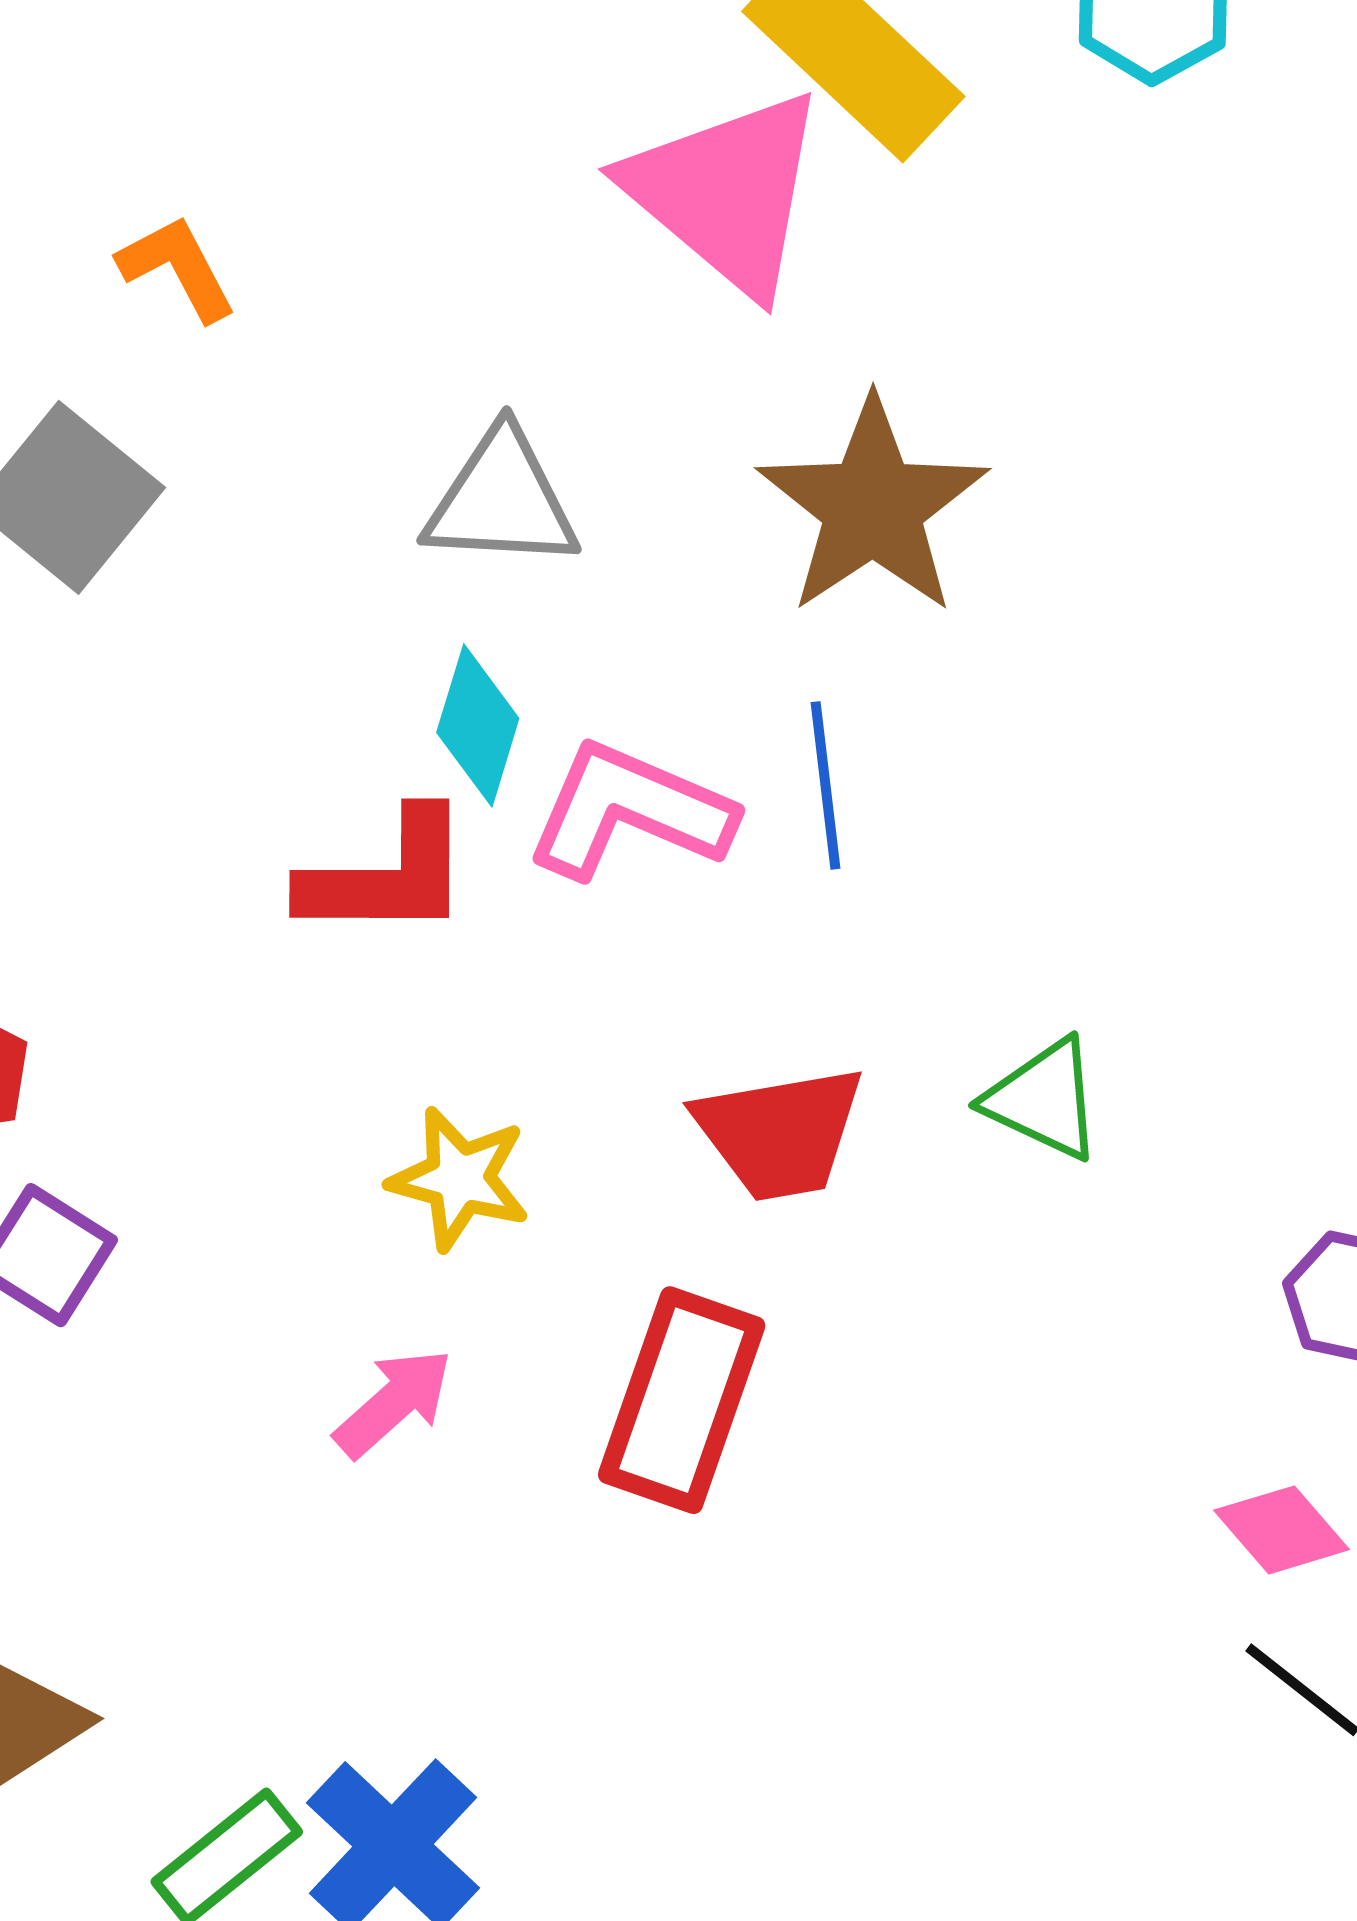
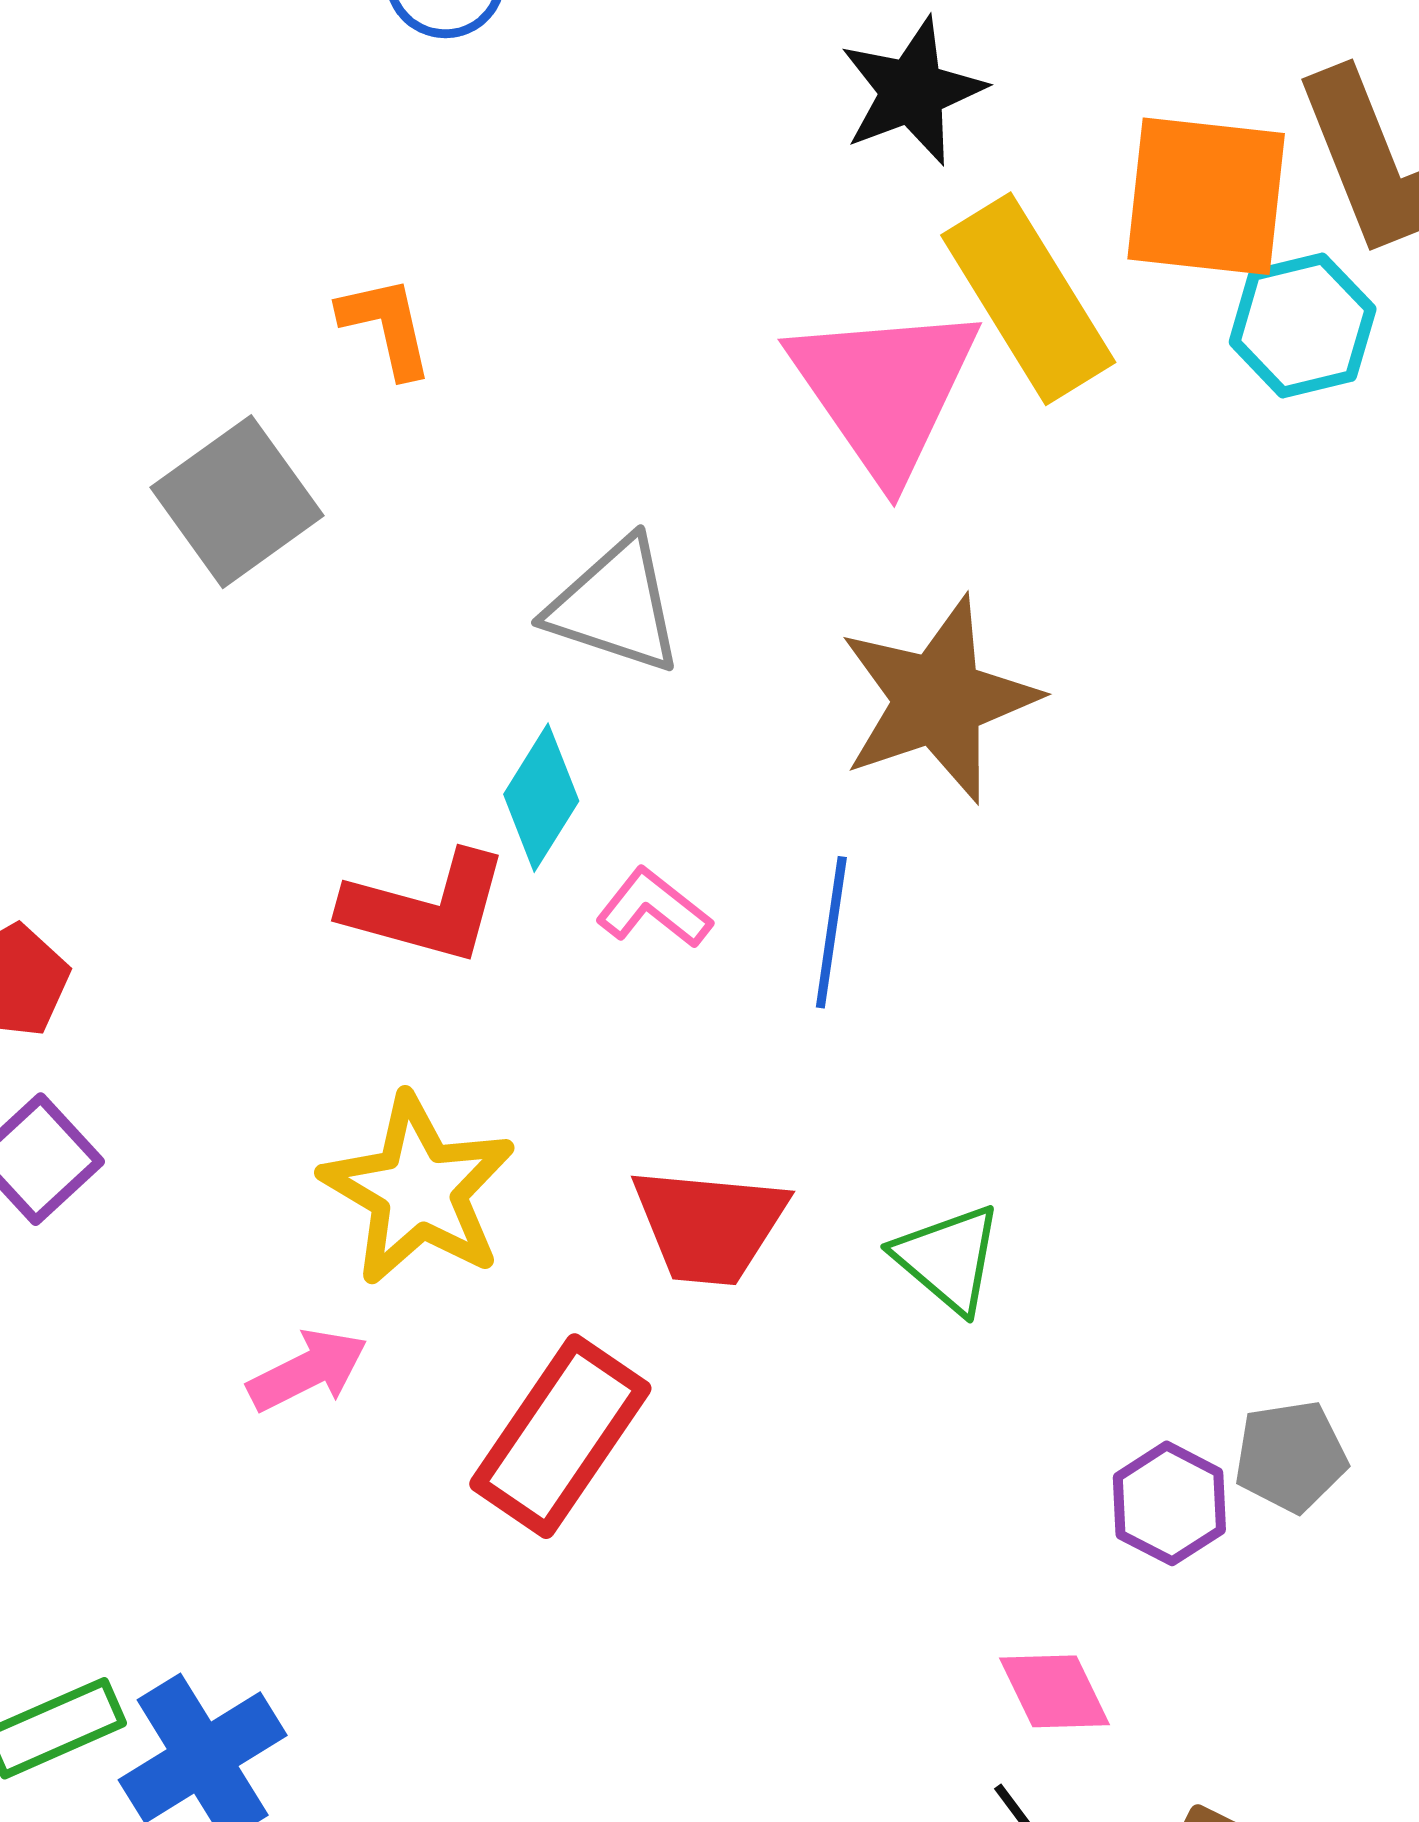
pink L-shape: (630, 811) -> (654, 908), size x0.6
yellow star: (460, 1179) -> (418, 1190), size x1.5

